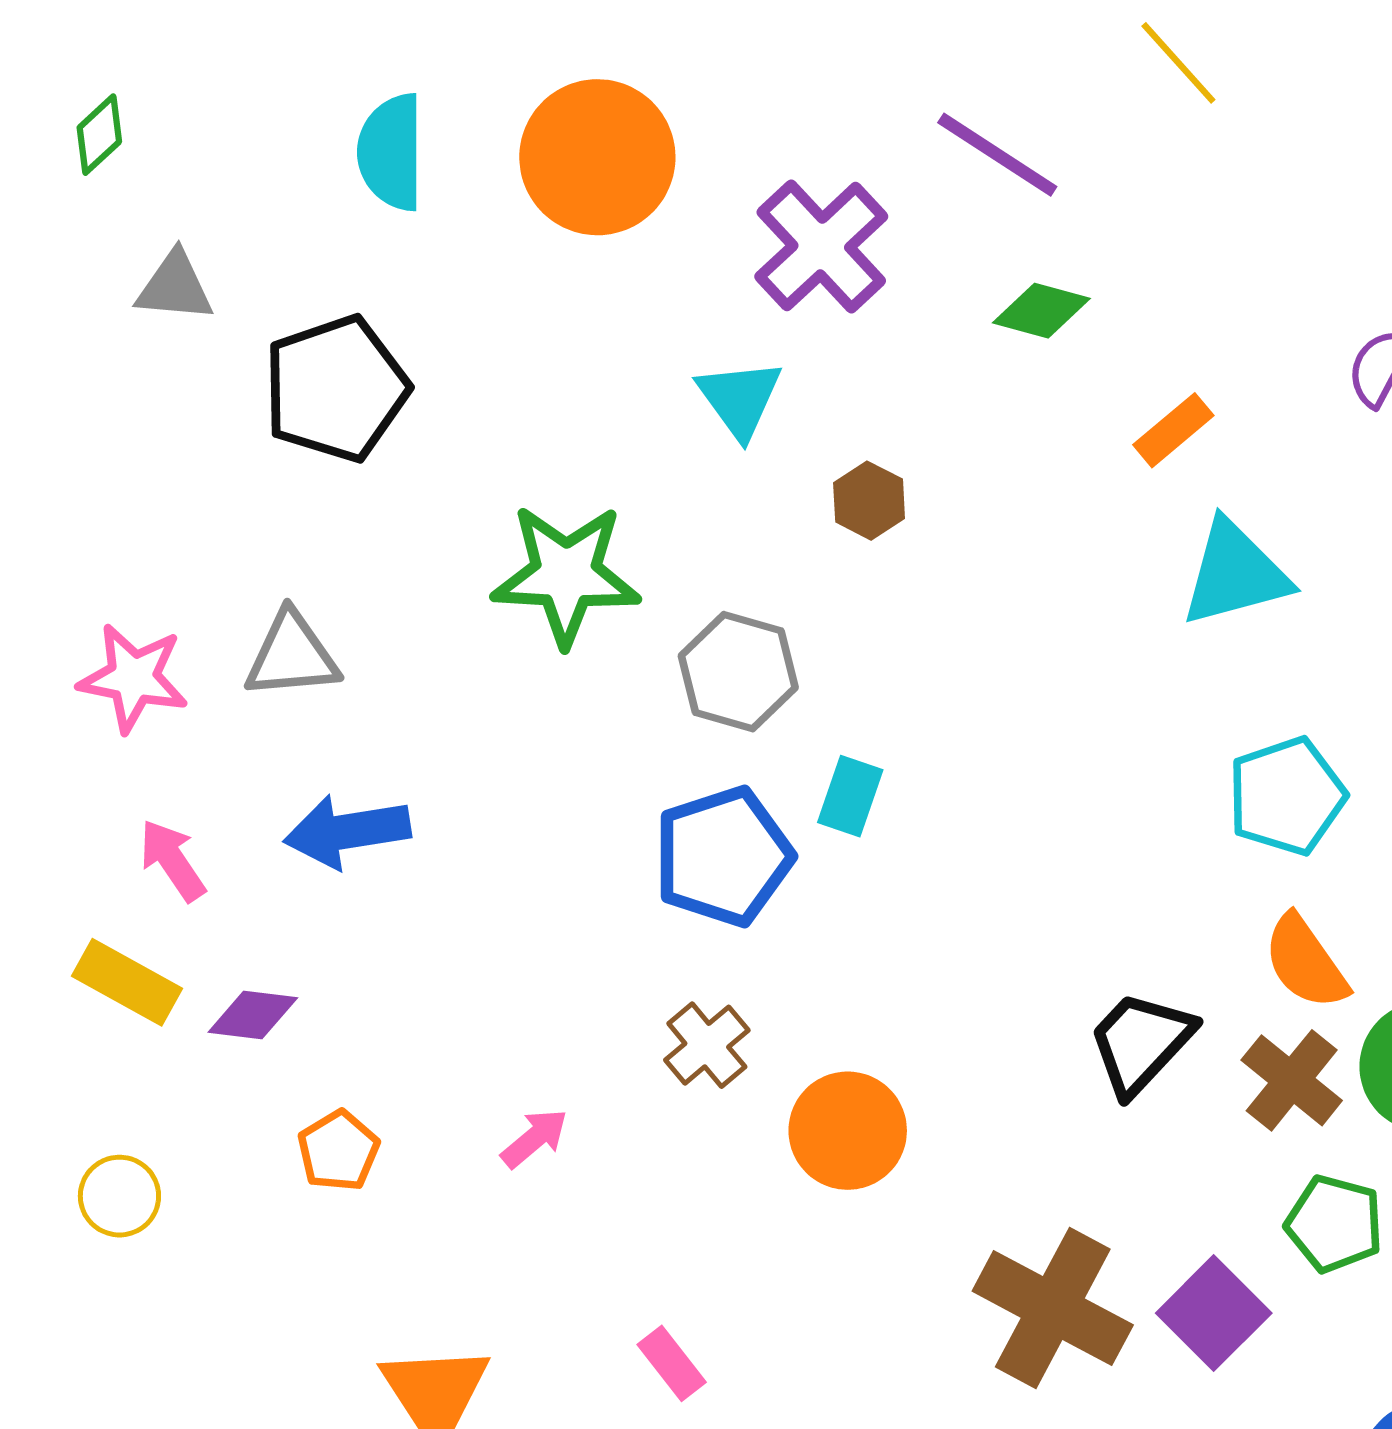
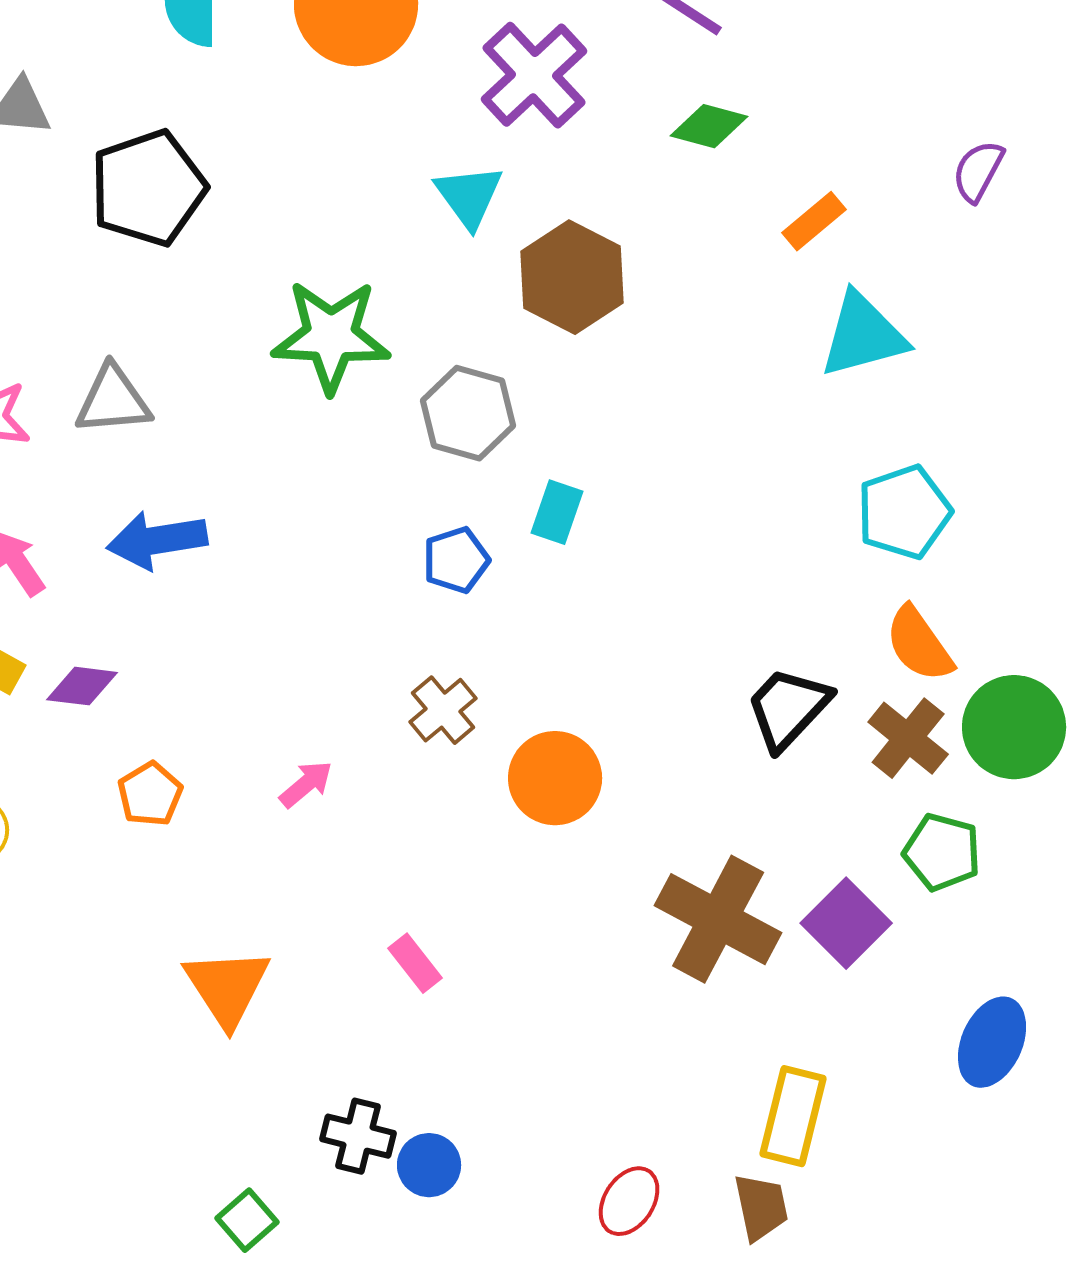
brown hexagon: (869, 501) -> (572, 277), size x1.8
blue pentagon: (723, 856) -> (456, 560), size x0.6

